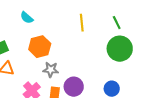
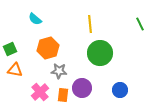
green line: (117, 23) -> (140, 24), moved
green circle: (120, 49) -> (100, 53), moved

